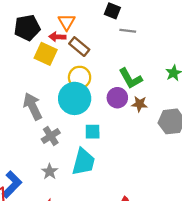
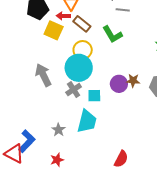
green L-shape: (130, 78) -> (112, 34), moved
purple circle: (117, 98) -> (119, 84), moved
brown star: (139, 104) -> (133, 81), moved
gray cross: (51, 136) -> (74, 90), moved

